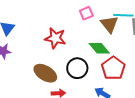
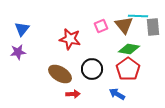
pink square: (86, 13) -> (101, 26), moved
green diamond: (99, 48) -> (129, 49), moved, turned -40

